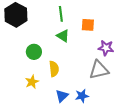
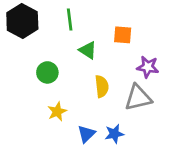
green line: (61, 14) -> (70, 20), moved
yellow semicircle: (54, 69) -> (102, 86), moved
yellow star: (32, 82) -> (57, 112), moved

